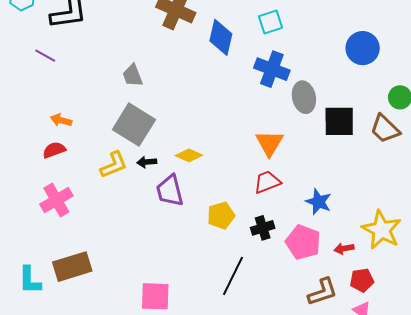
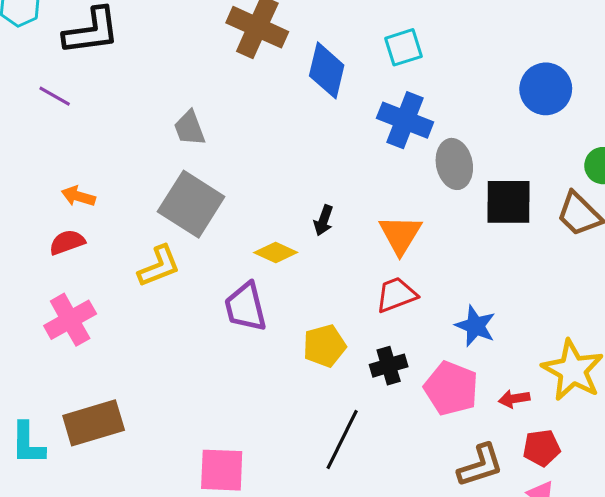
black arrow: (147, 162) -> (323, 220), moved, turned -66

